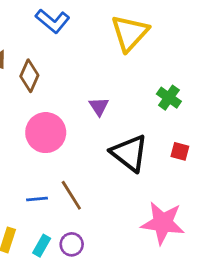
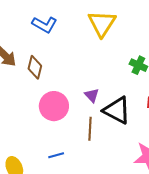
purple triangle: (99, 106) -> (92, 95), moved
brown line: (71, 195) -> (90, 129), moved, turned 45

